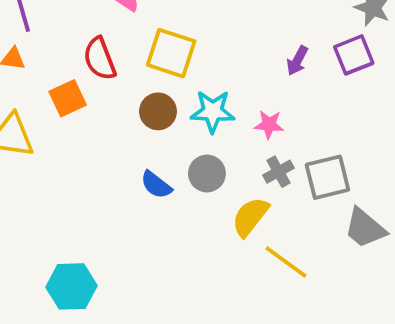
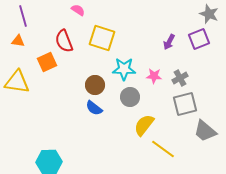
brown circle: (158, 111) -> (95, 85), moved
gray cross: (278, 172) -> (180, 78), moved
gray circle: (207, 174) -> (130, 97), moved

